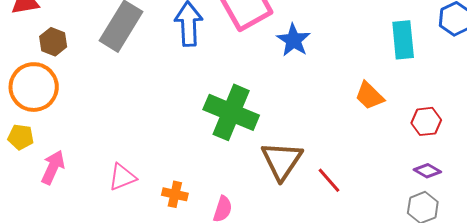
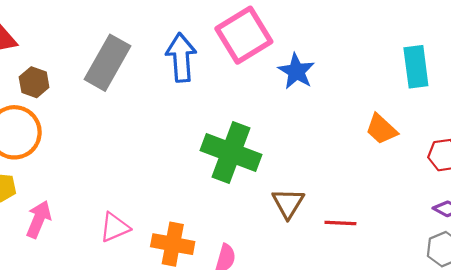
brown triangle: (282, 161) -> (288, 203), size x0.7
red line: (329, 180) -> (340, 223), turned -44
orange cross: (175, 194) -> (173, 244), size x1.5

